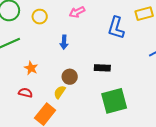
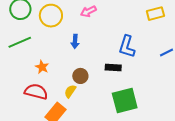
yellow circle: (40, 17) -> (51, 16), size x1.5
blue L-shape: (116, 28) -> (127, 46), moved
red semicircle: (25, 93) -> (36, 92), size x1.6

